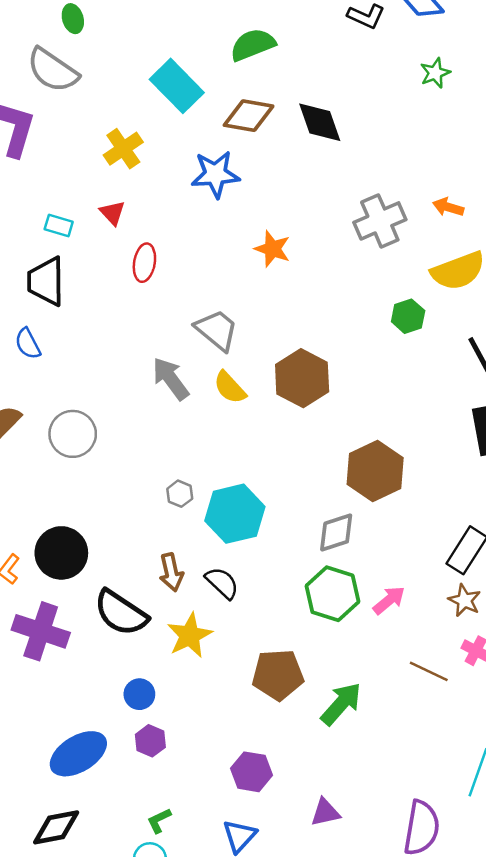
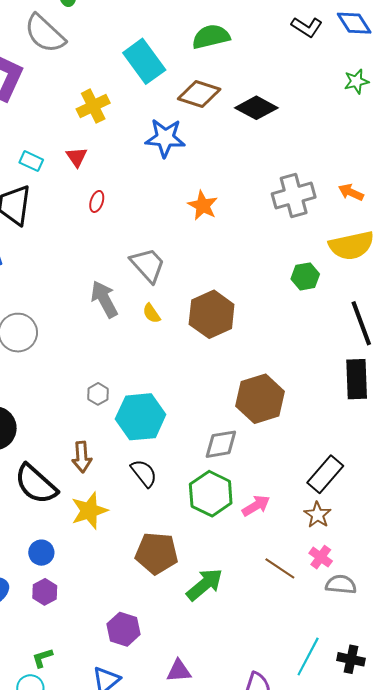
black diamond: (320, 122) -> (256, 108), turned -51
red ellipse: (144, 263) -> (97, 201), size x0.7
yellow semicircle: (230, 387) -> (151, 313), size x0.7
black semicircle: (222, 583) -> (144, 473), moved

